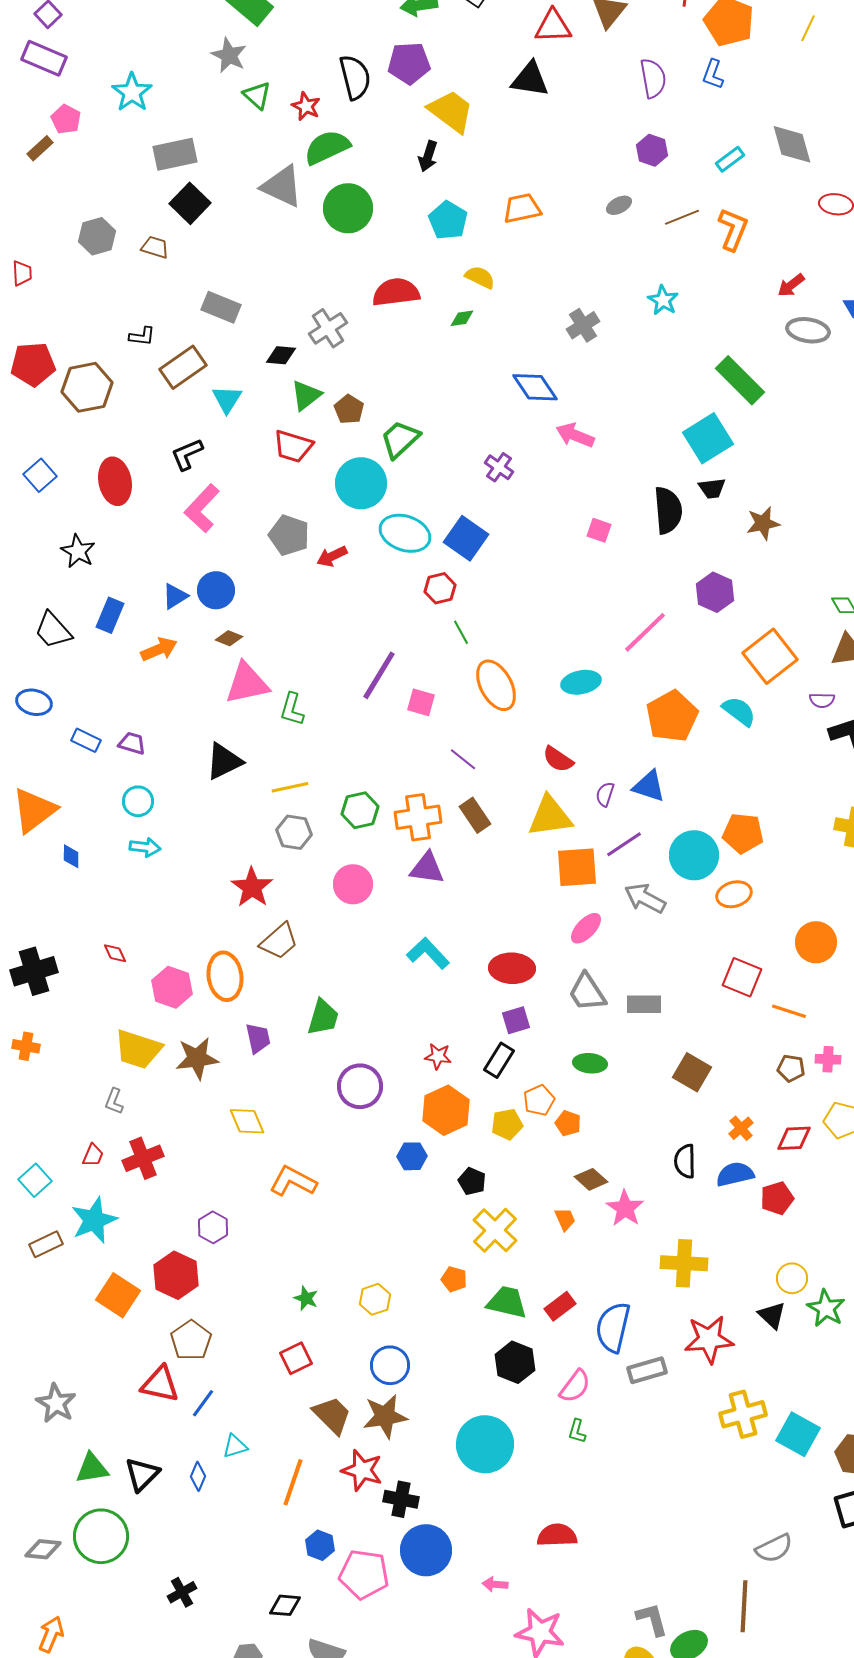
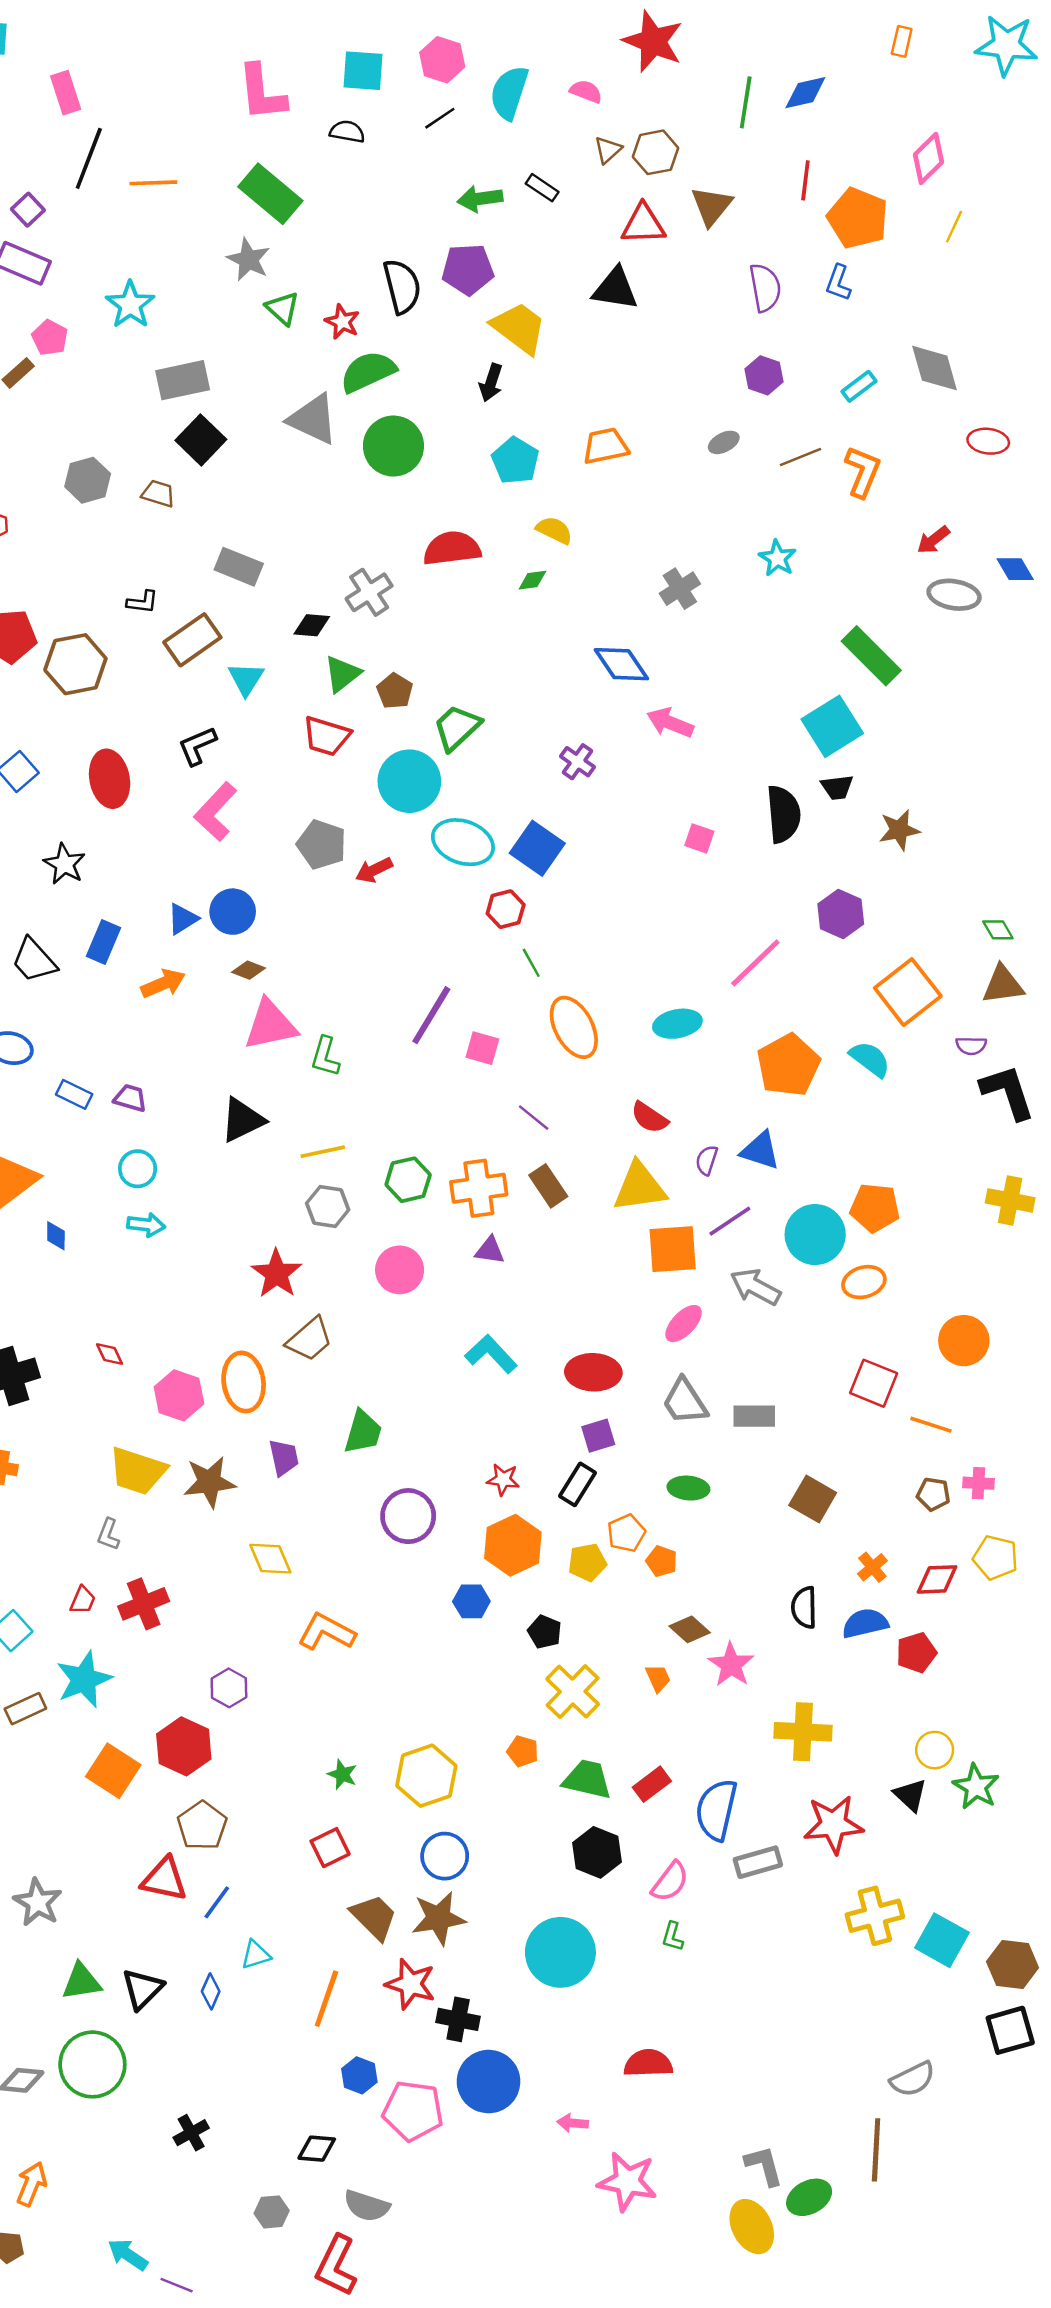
purple triangle: (427, 868) -> (490, 1250), size x0.7
yellow hexagon: (375, 1299) -> (426, 1776), size x1.6

